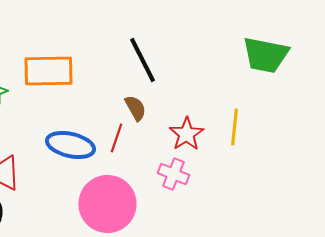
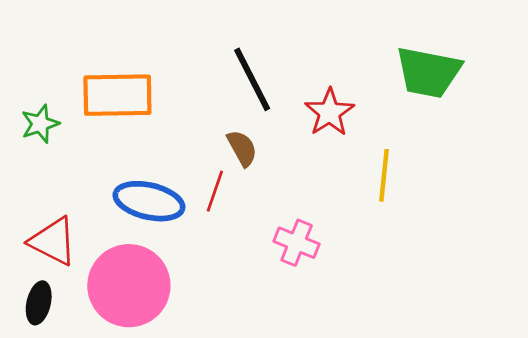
red star: (186, 134) -> (329, 112), moved
pink circle: (107, 204) -> (129, 286), moved

